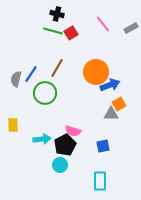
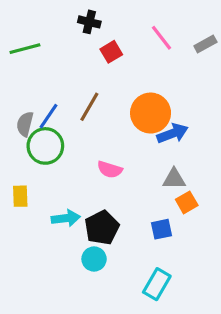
green line: (53, 31) -> (25, 49), moved, turned -30
green circle: (45, 93) -> (45, 146), moved
orange square: (119, 104) -> (187, 202), moved
pink semicircle: (73, 131) -> (110, 170), moved
cyan rectangle: (100, 181) -> (157, 284), turned 30

